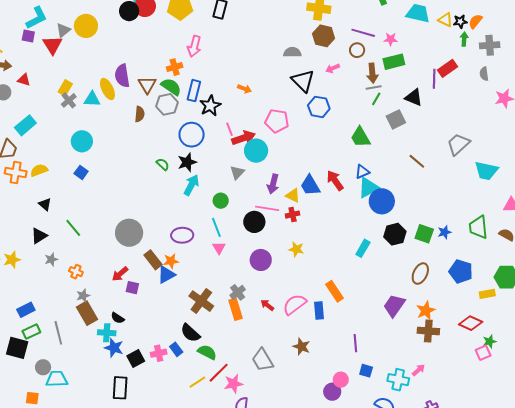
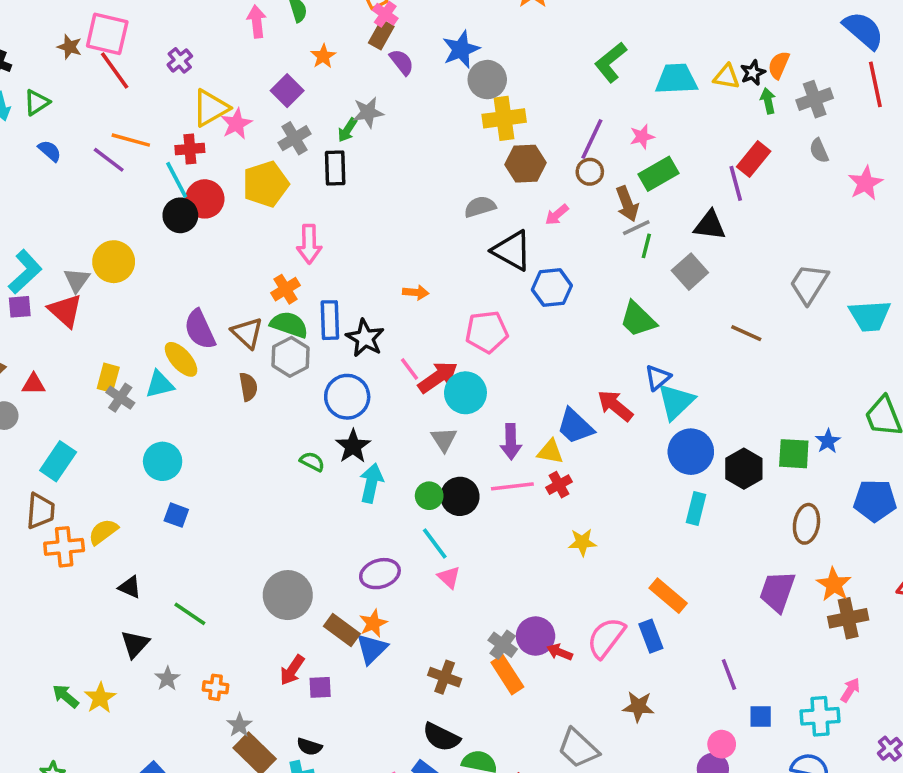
purple line: (363, 33) -> (592, 139), turned -65
blue circle: (382, 201) -> (691, 452), moved
black circle: (254, 222) -> (460, 496), moved
purple circle: (261, 260) -> (536, 636), moved
brown cross: (201, 301) -> (445, 677), size x0.7

